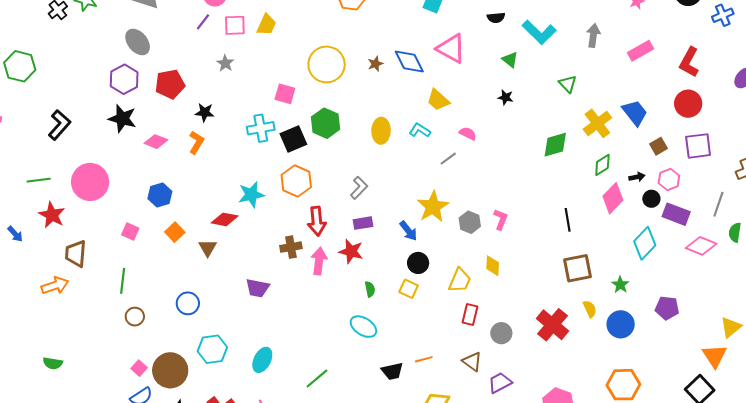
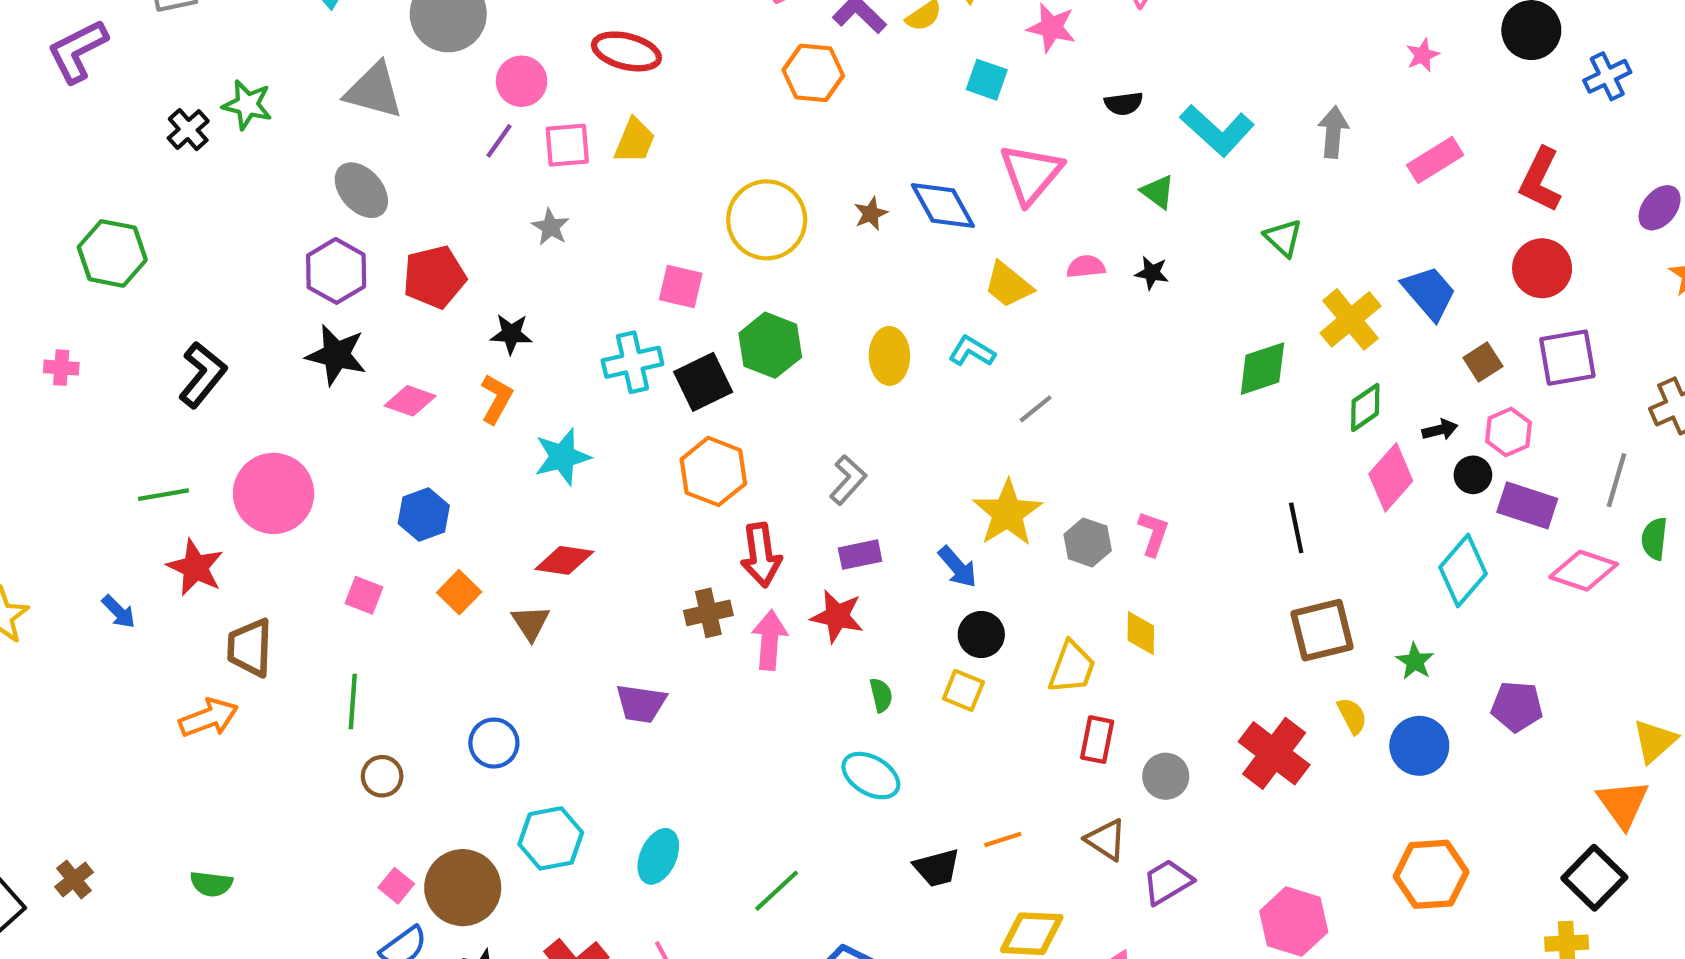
pink triangle: (451, 48) -> (1031, 174), turned 44
pink semicircle: (468, 134) -> (1086, 267), moved, turned -30
cyan star: (251, 195) -> (562, 457), moved

